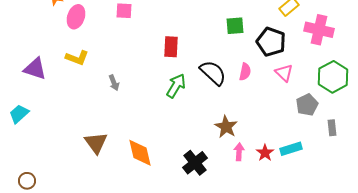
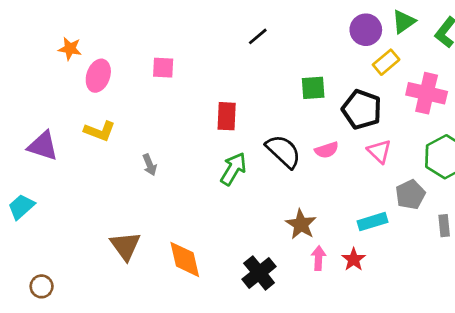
pink semicircle: (245, 72) -> (327, 150), turned 60
cyan rectangle: (291, 149) -> (373, 222), moved
brown circle: (27, 181) -> (42, 286), moved

